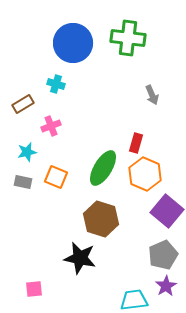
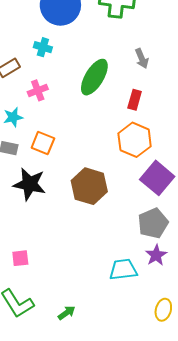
red rectangle: (136, 143) -> (135, 100), moved
green ellipse: (103, 168) -> (94, 77), moved
black star: (80, 258) -> (30, 184), moved

